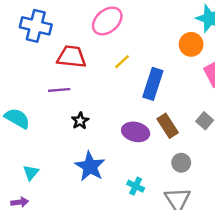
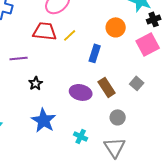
orange circle: (191, 44) -> (116, 27), moved
red trapezoid: (71, 57) -> (45, 31), moved
blue rectangle: (153, 84) -> (95, 53), size x0.7

